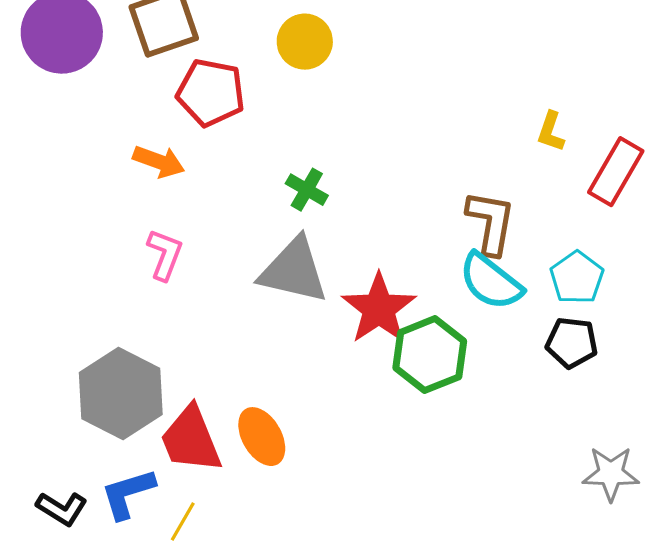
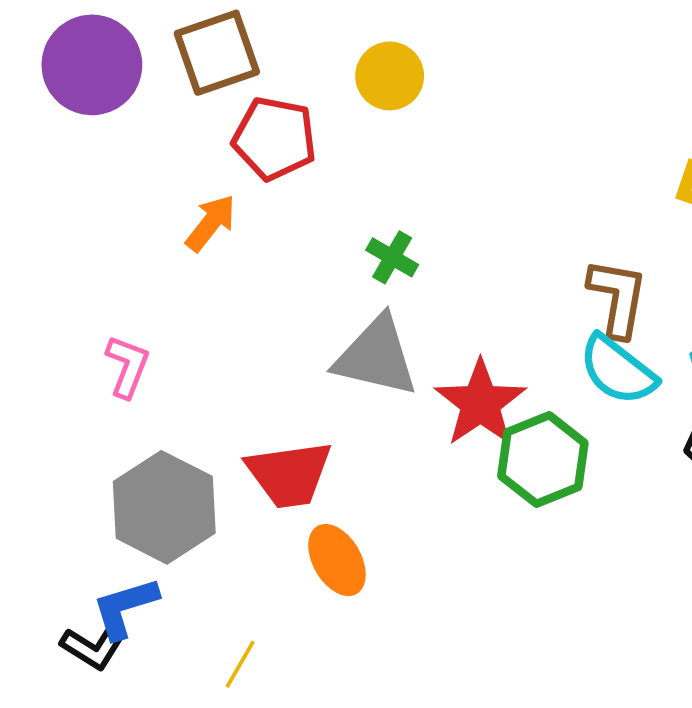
orange arrow: (159, 162) -> (211, 223), turned -72
pink L-shape: (165, 255) -> (127, 366), moved
red trapezoid: (191, 440) -> (289, 474), moved, turned -76
blue L-shape: (128, 494) -> (125, 608), moved

